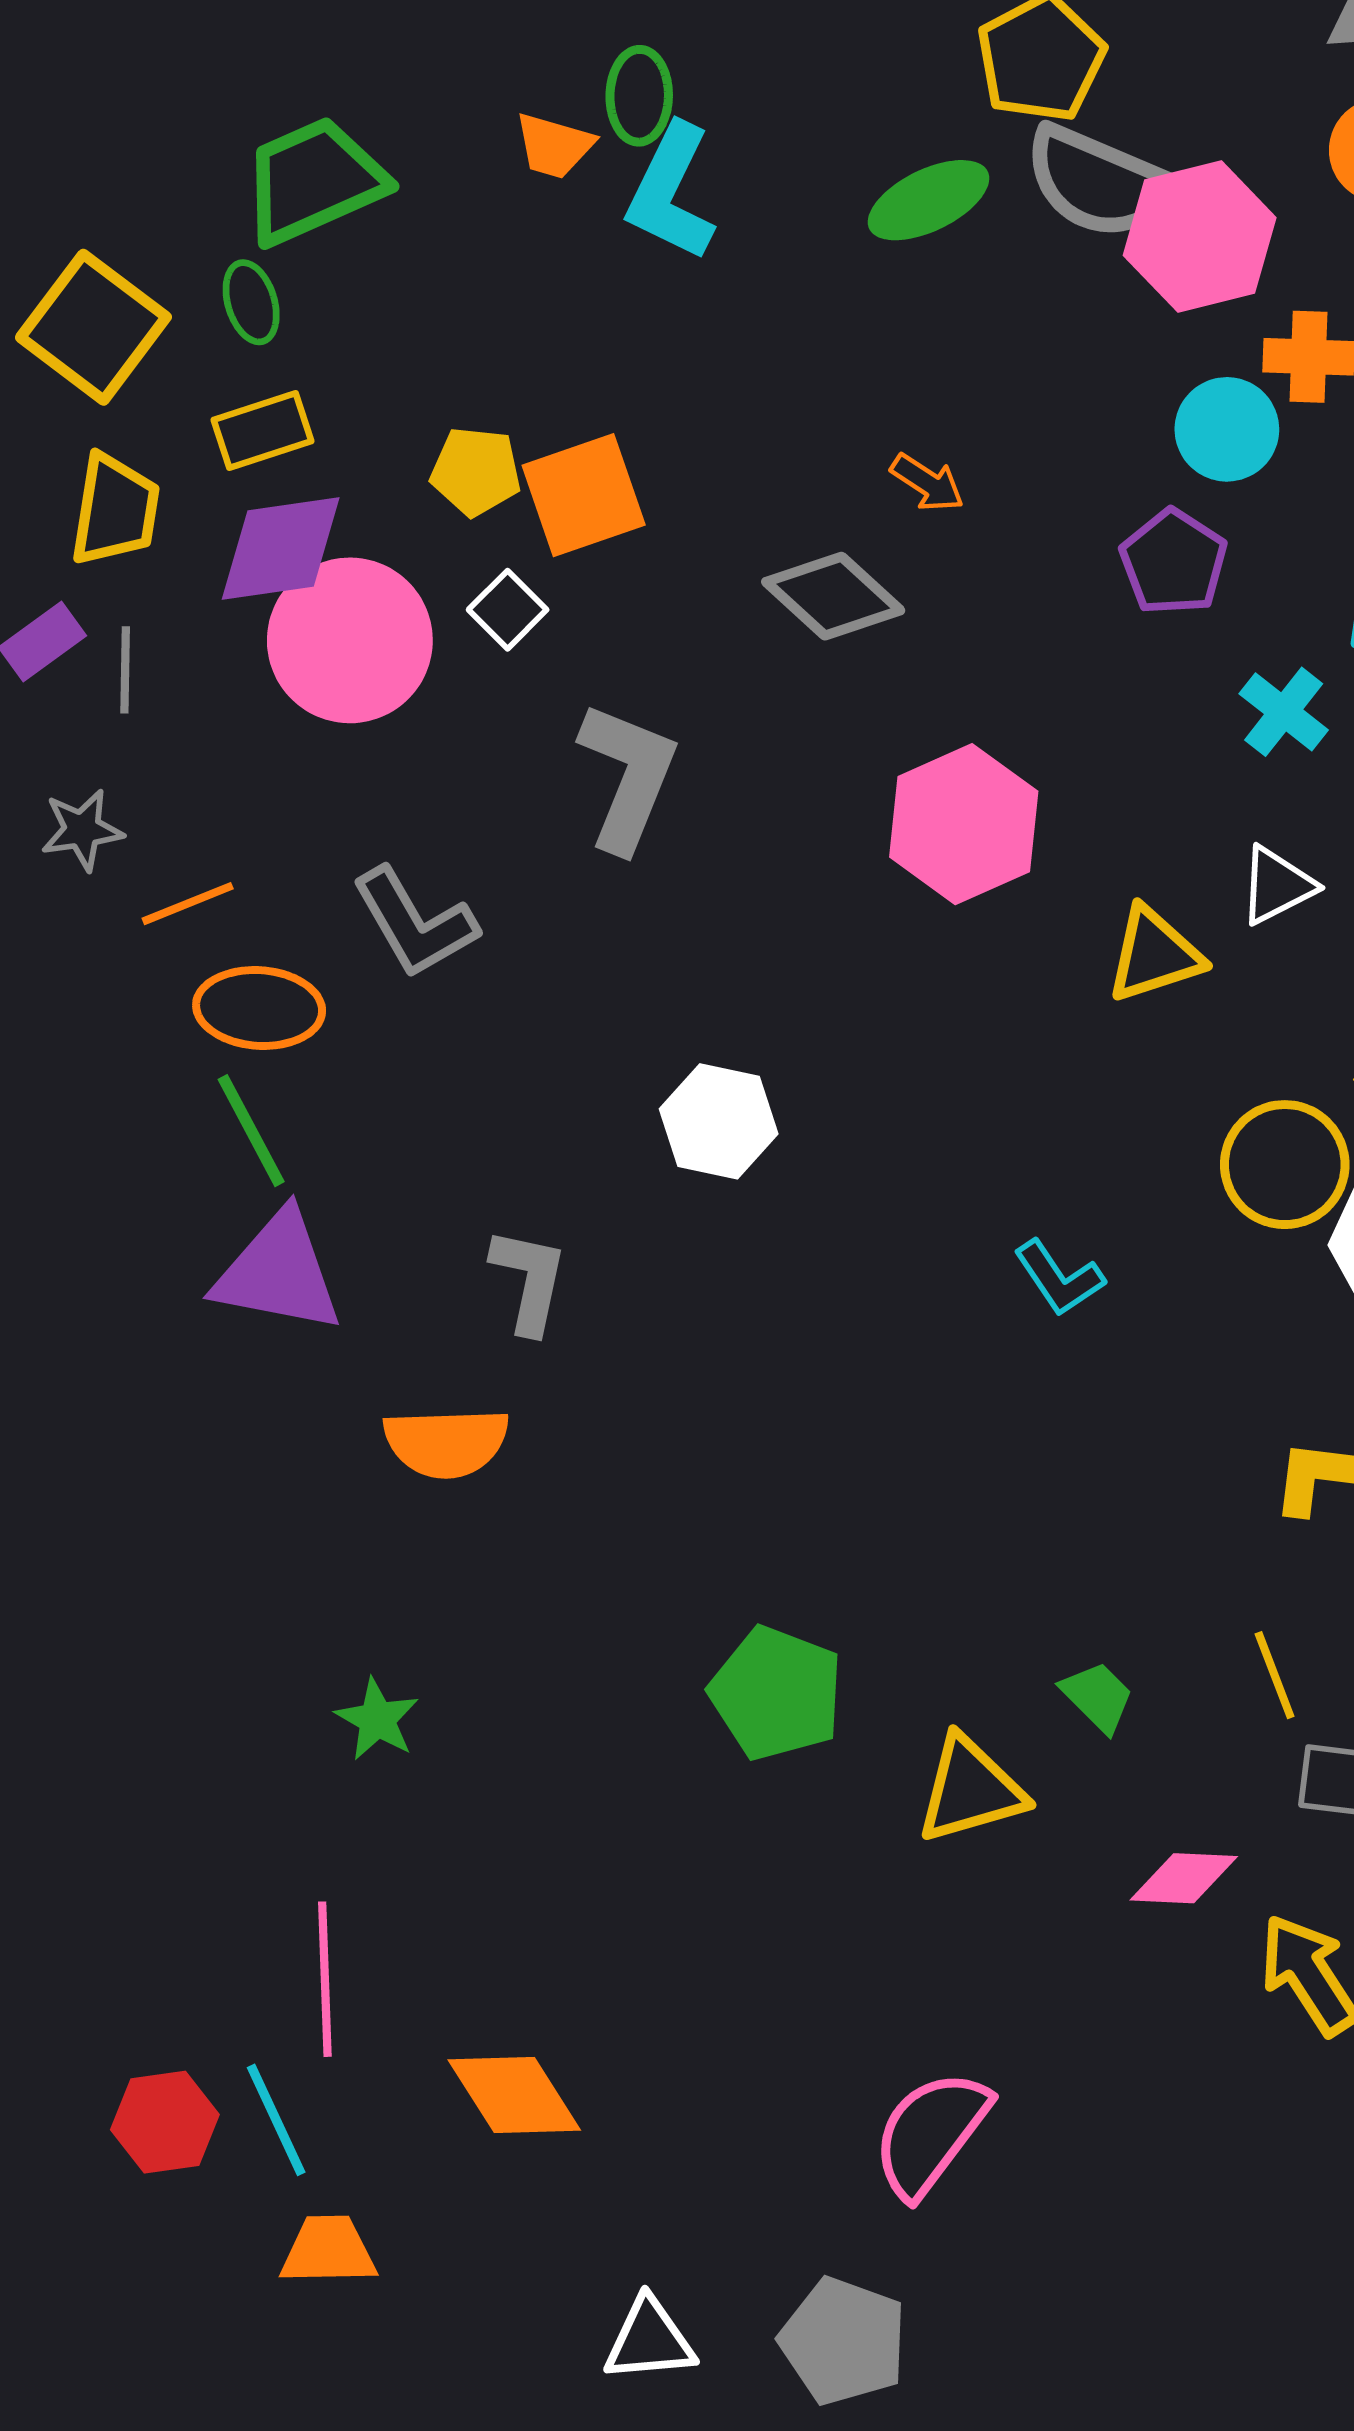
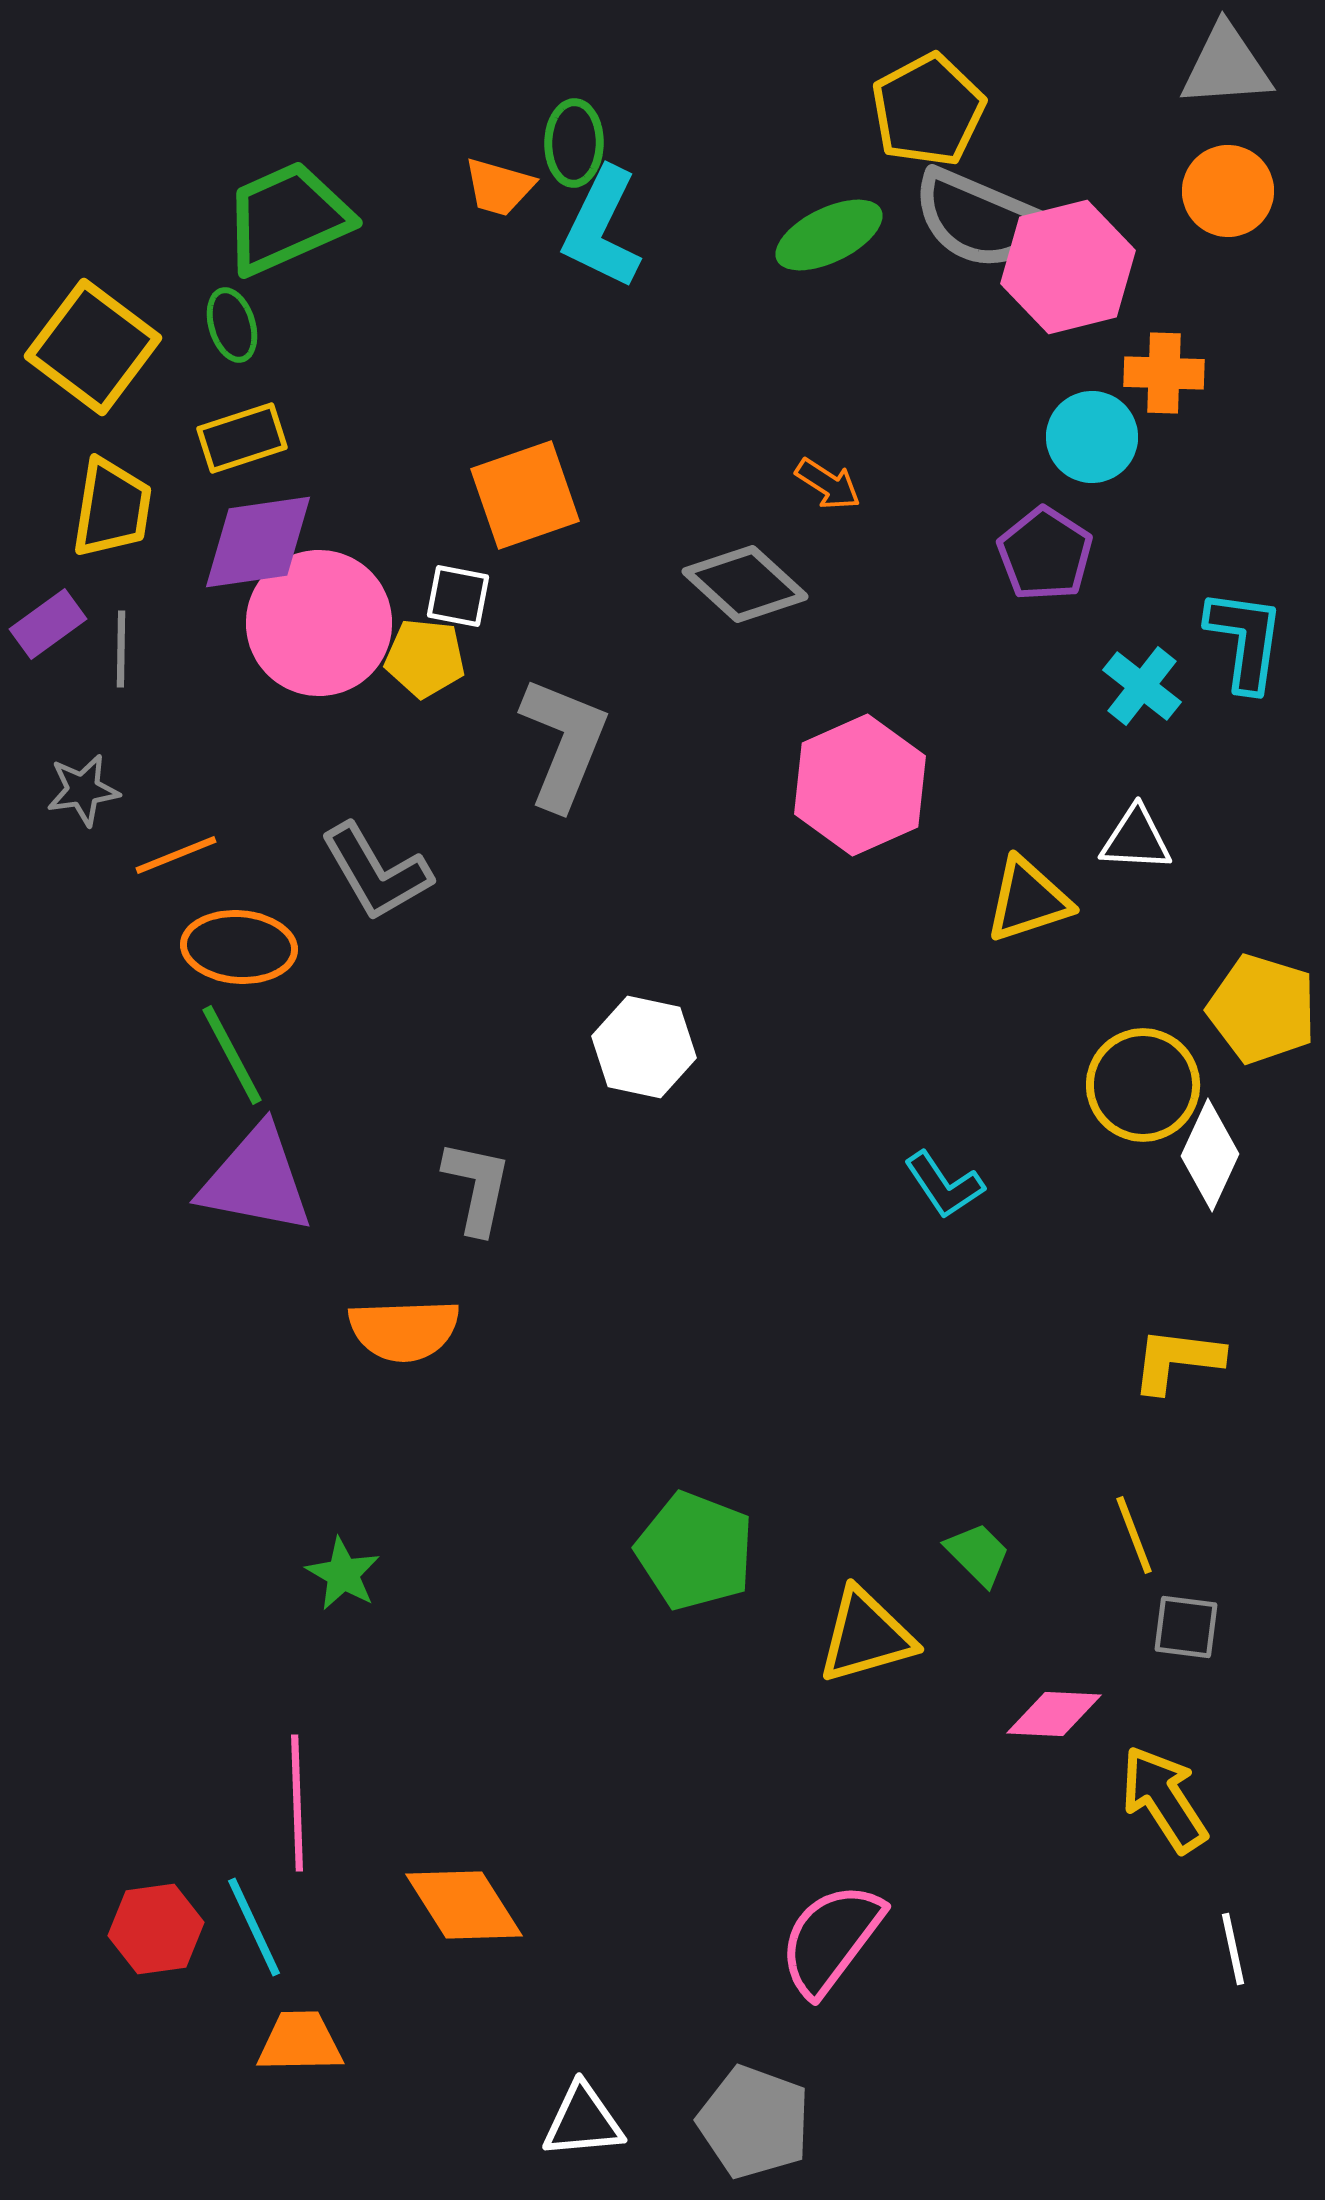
yellow pentagon: (476, 471) -> (425, 658), moved
white square: (508, 610) -> (458, 596), turned -34
white triangle: (1277, 885) -> (1136, 839), turned 30

